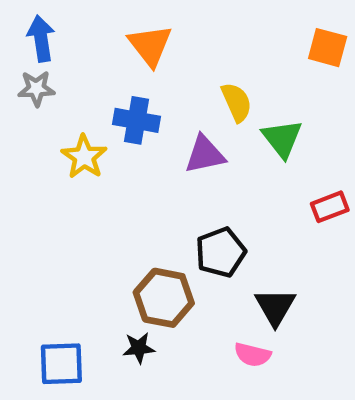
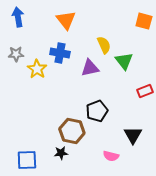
gray star: (36, 89) -> (16, 54), moved
black triangle: (275, 307) -> (133, 135), moved

